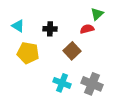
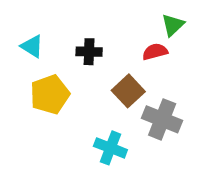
yellow pentagon: (28, 53) -> (50, 94), turned -30
gray cross: (92, 84) -> (162, 119), moved

